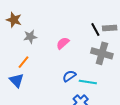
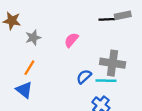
black line: (95, 30) -> (107, 19), turned -56
gray cross: (102, 53) -> (113, 63), moved

